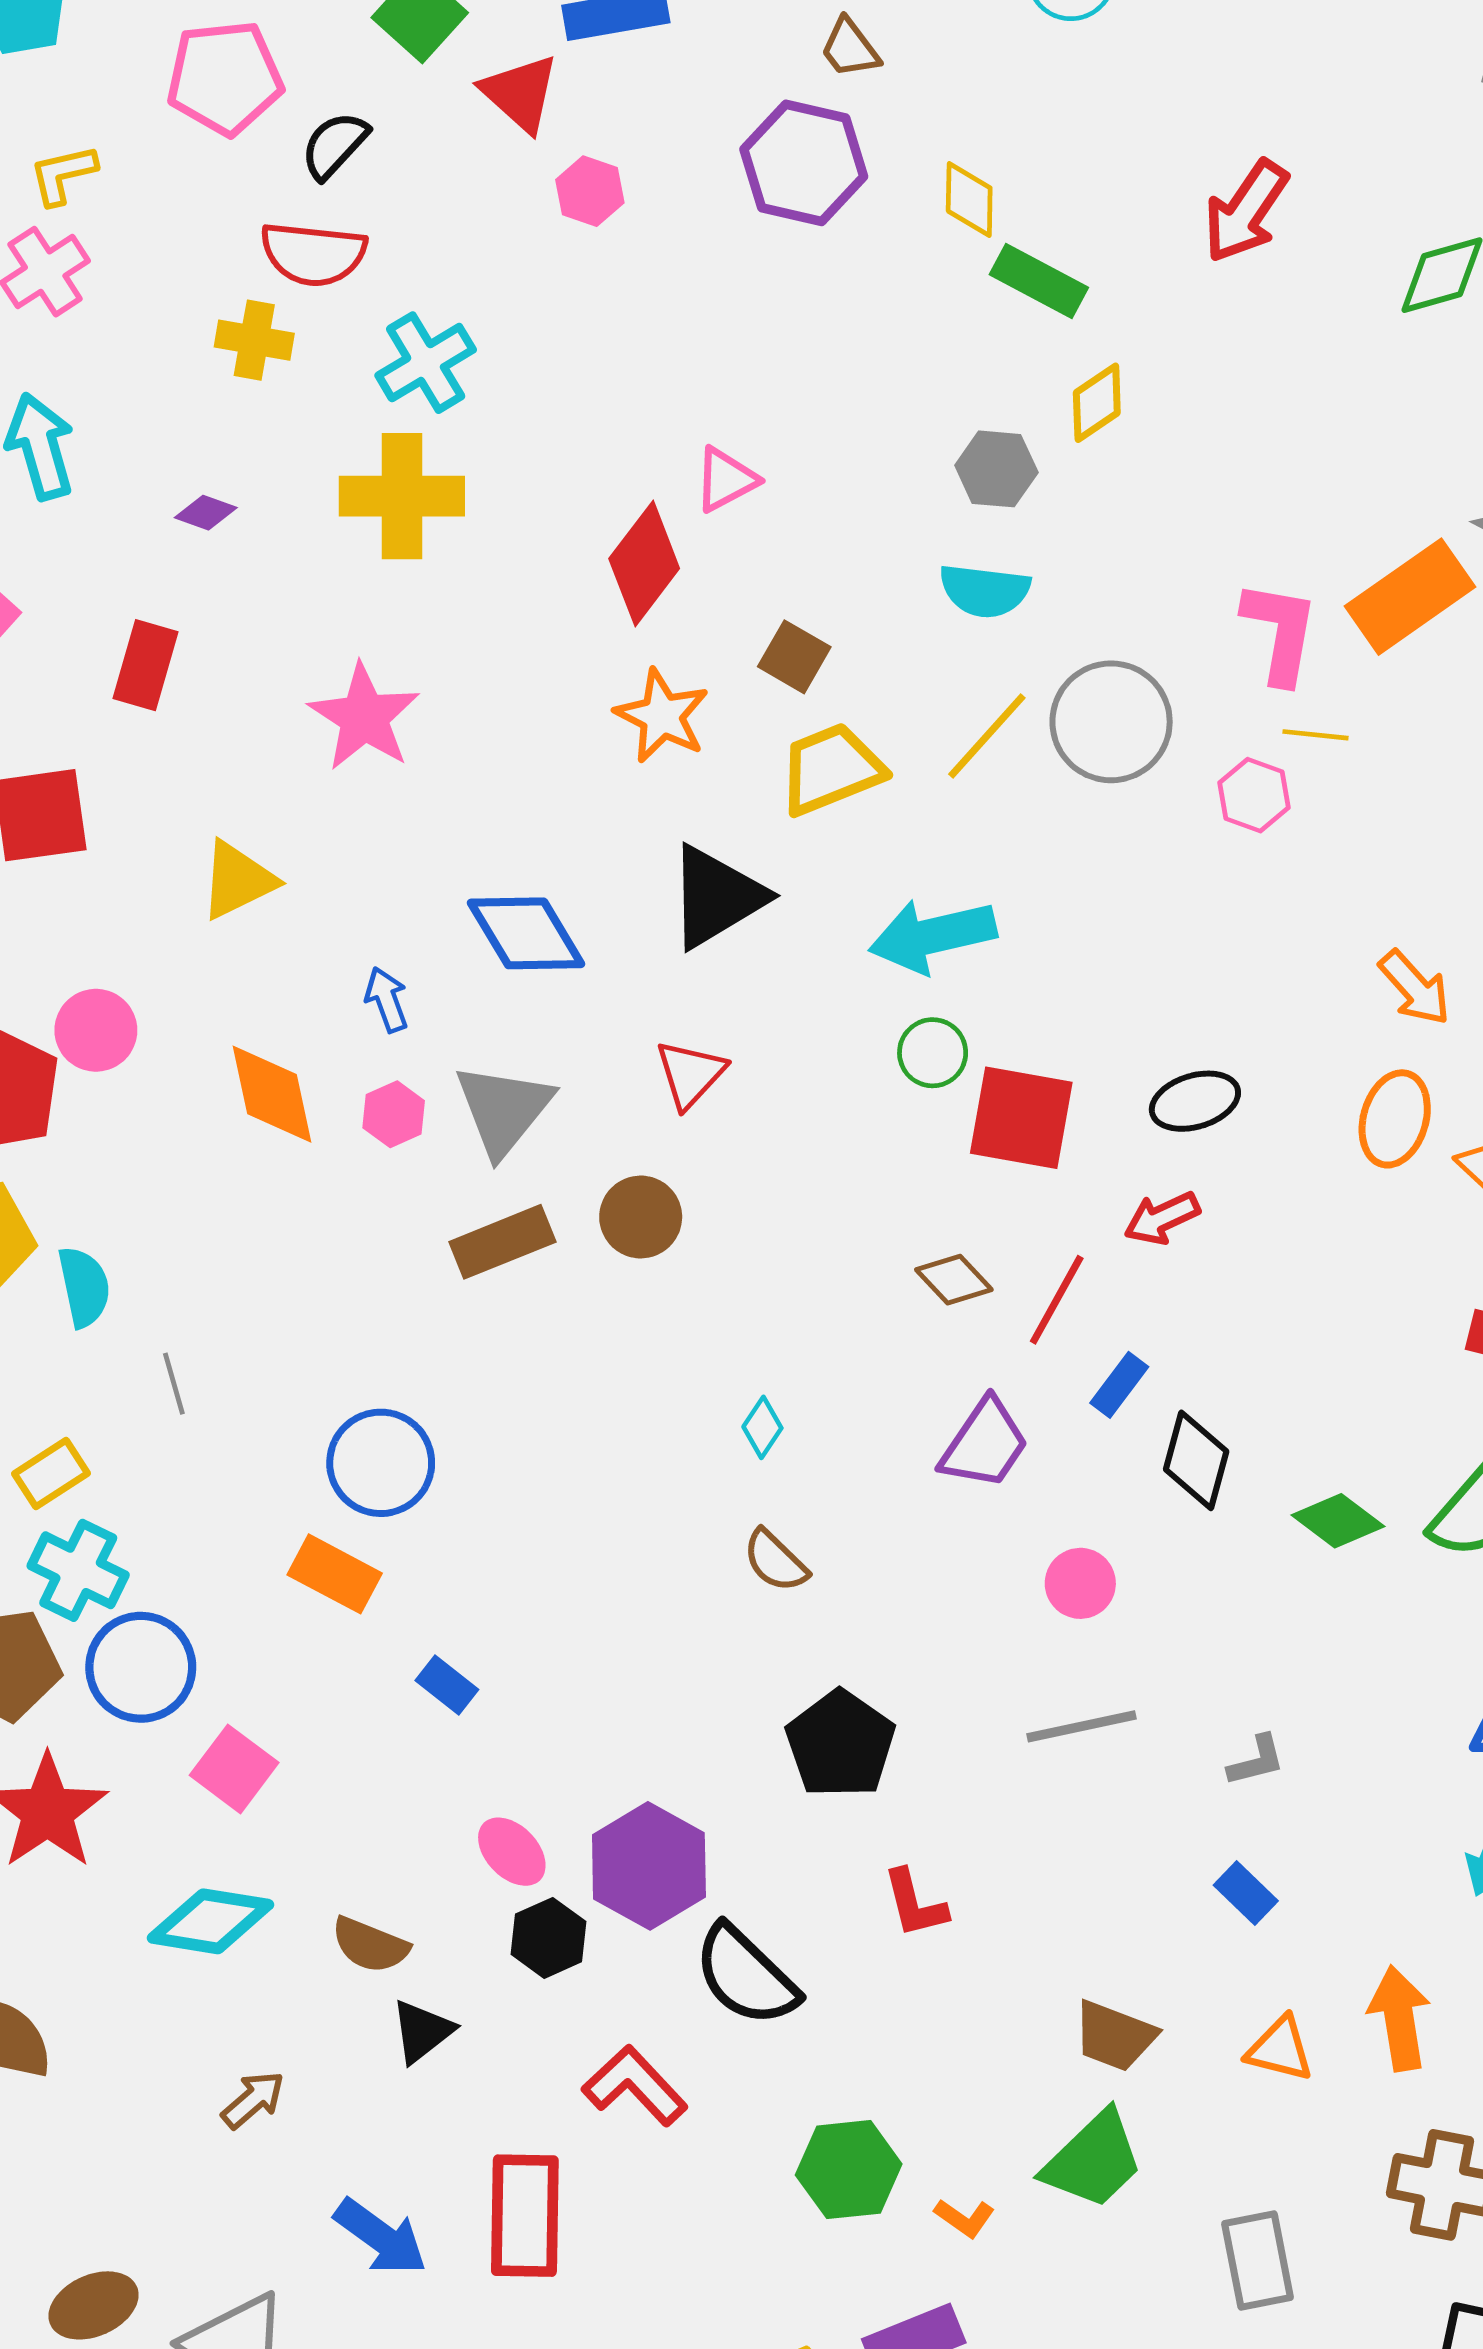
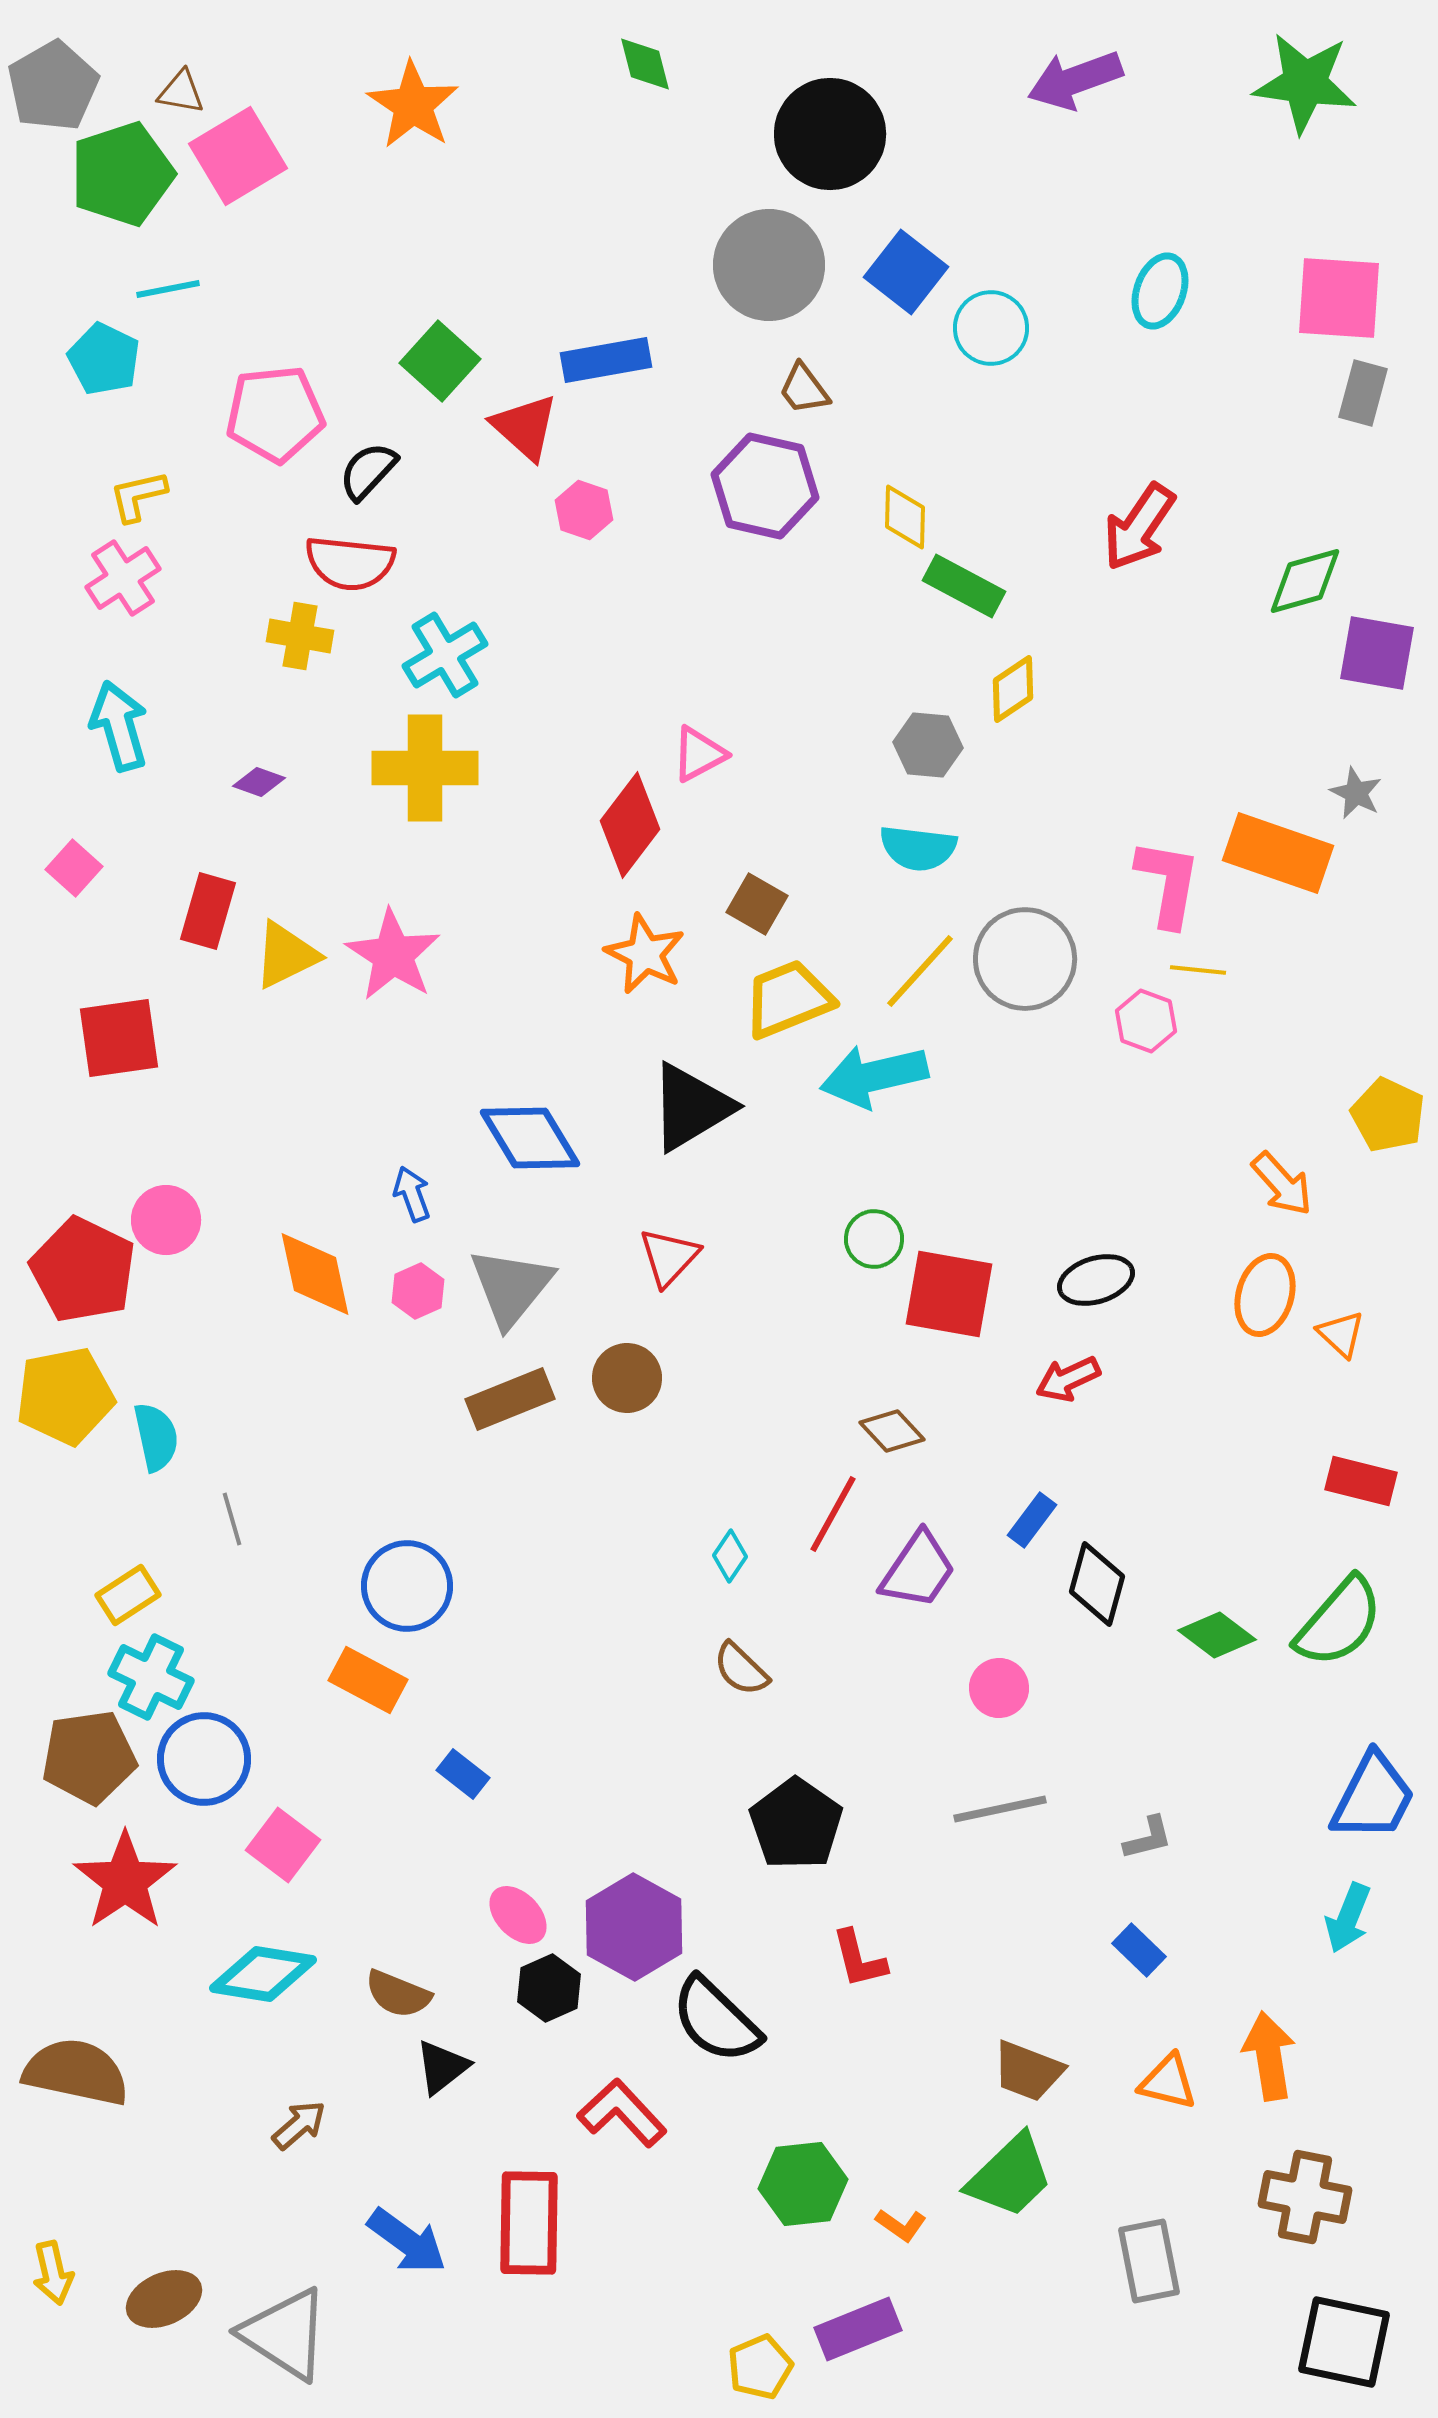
orange rectangle: (1410, 597) -> (1278, 853), turned 54
yellow triangle: (238, 880) -> (286, 955), moved
cyan arrow: (933, 936) -> (874, 1076), moved
red line: (1057, 1300) -> (833, 1514), moved

